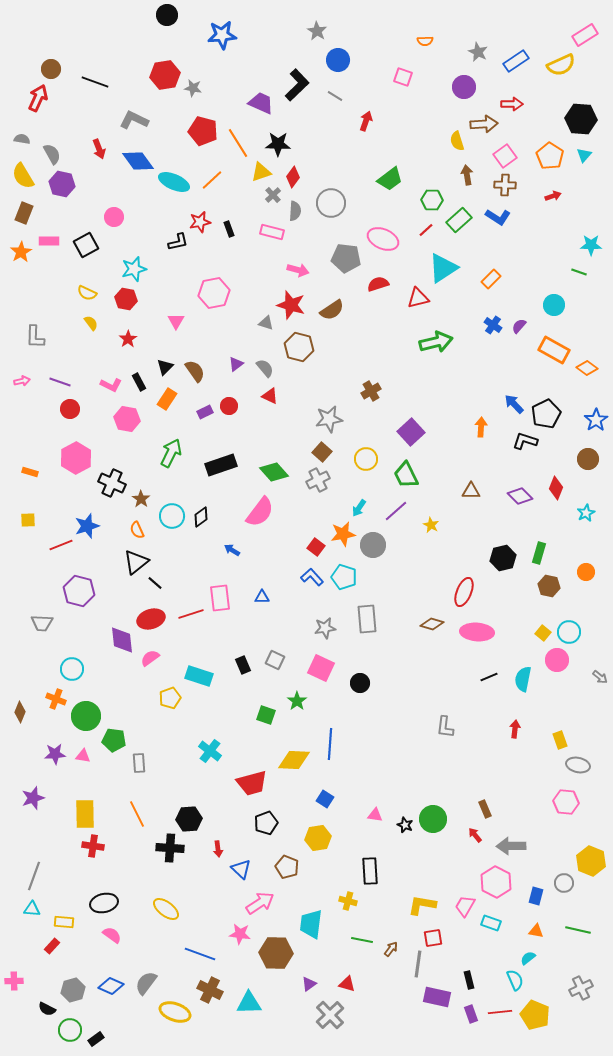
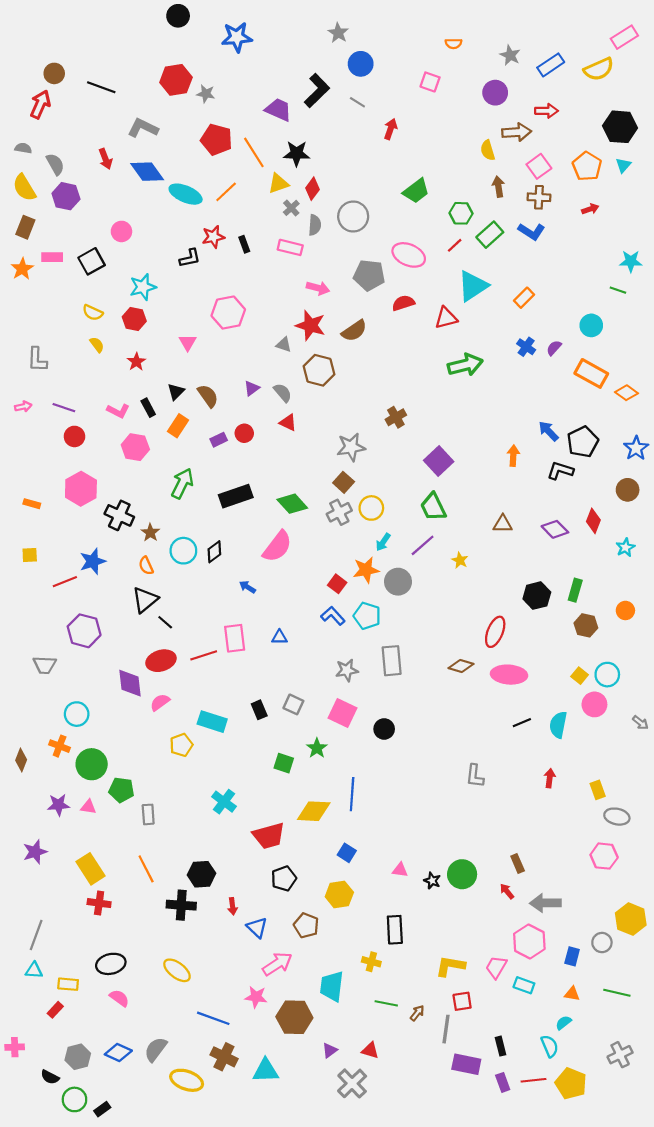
yellow circle: (366, 459) -> (371, 508), moved
yellow rectangle: (85, 814) -> (91, 869), turned -32

